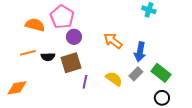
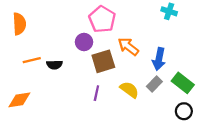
pink pentagon: (62, 17) -> (102, 19), moved
orange semicircle: (35, 25) -> (19, 24), moved, turned 72
brown square: (71, 63) -> (103, 61), moved

